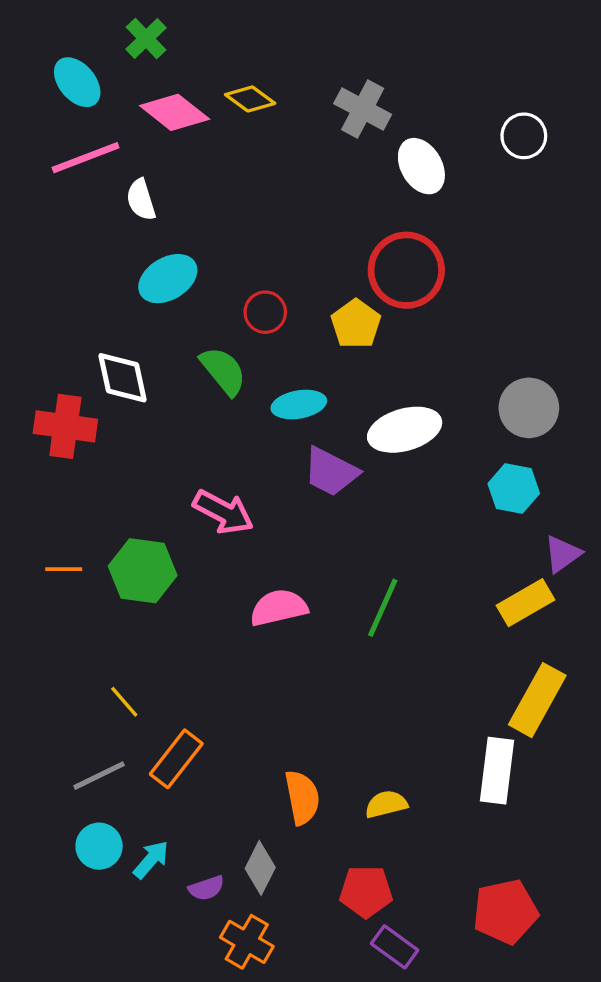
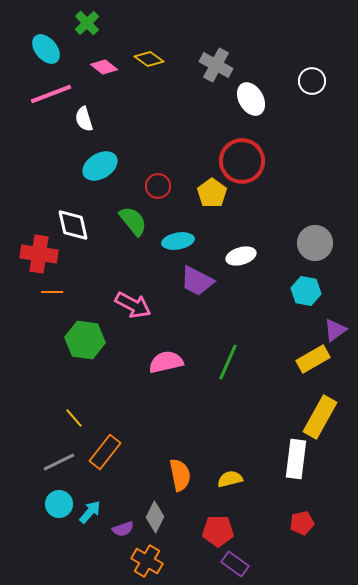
pink diamond: (175, 112) -> (104, 67), size x0.7
white ellipse: (405, 430) -> (241, 256), size x0.7
orange line: (64, 569) -> (52, 292), moved
red pentagon: (505, 912) -> (302, 523), moved, size x0.6

